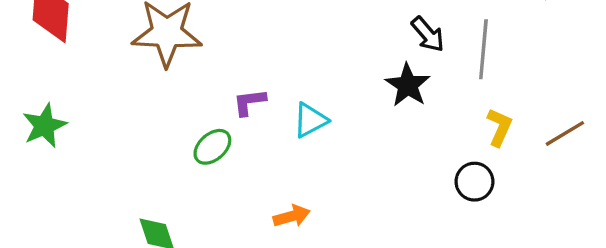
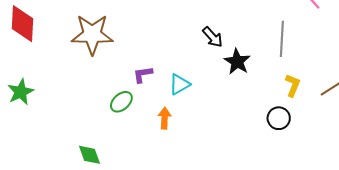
black arrow: (428, 34) -> (213, 37), moved
orange arrow: (292, 216) -> (164, 118), moved, turned -70

